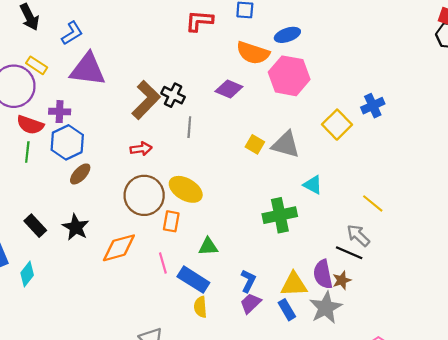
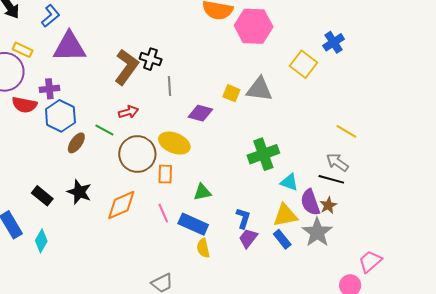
purple diamond: (229, 89) -> (200, 113), moved
green line: (27, 152) -> (104, 130), moved, turned -60
cyan triangle: (313, 185) -> (289, 182), moved

